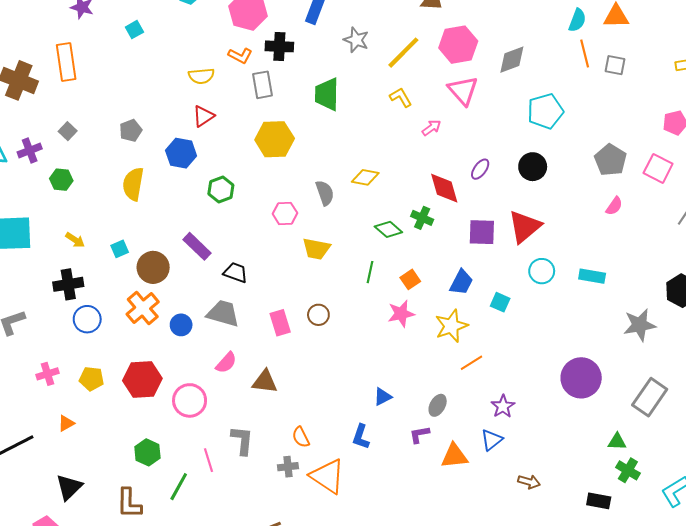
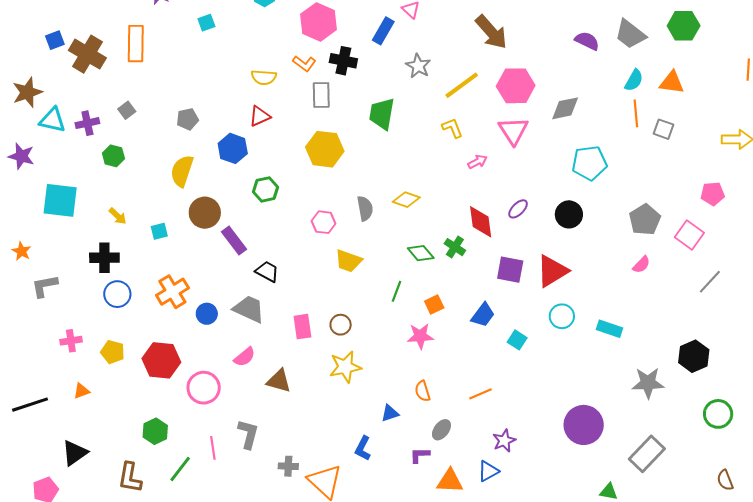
brown circle: (153, 267) -> (205, 213), moved
yellow star: (451, 326) -> (345, 367), moved
orange semicircle: (301, 437) -> (423, 391), moved

